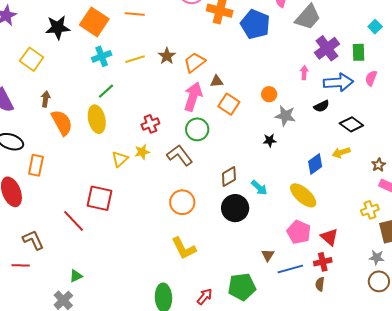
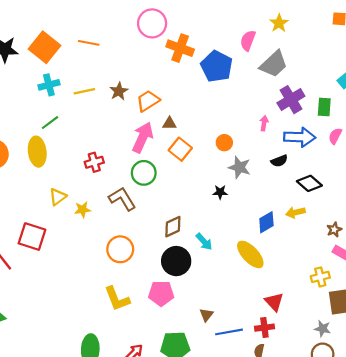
yellow star: (142, 152) -> (82, 210), moved
pink pentagon: (299, 232) -> (161, 293), moved, turned -30

